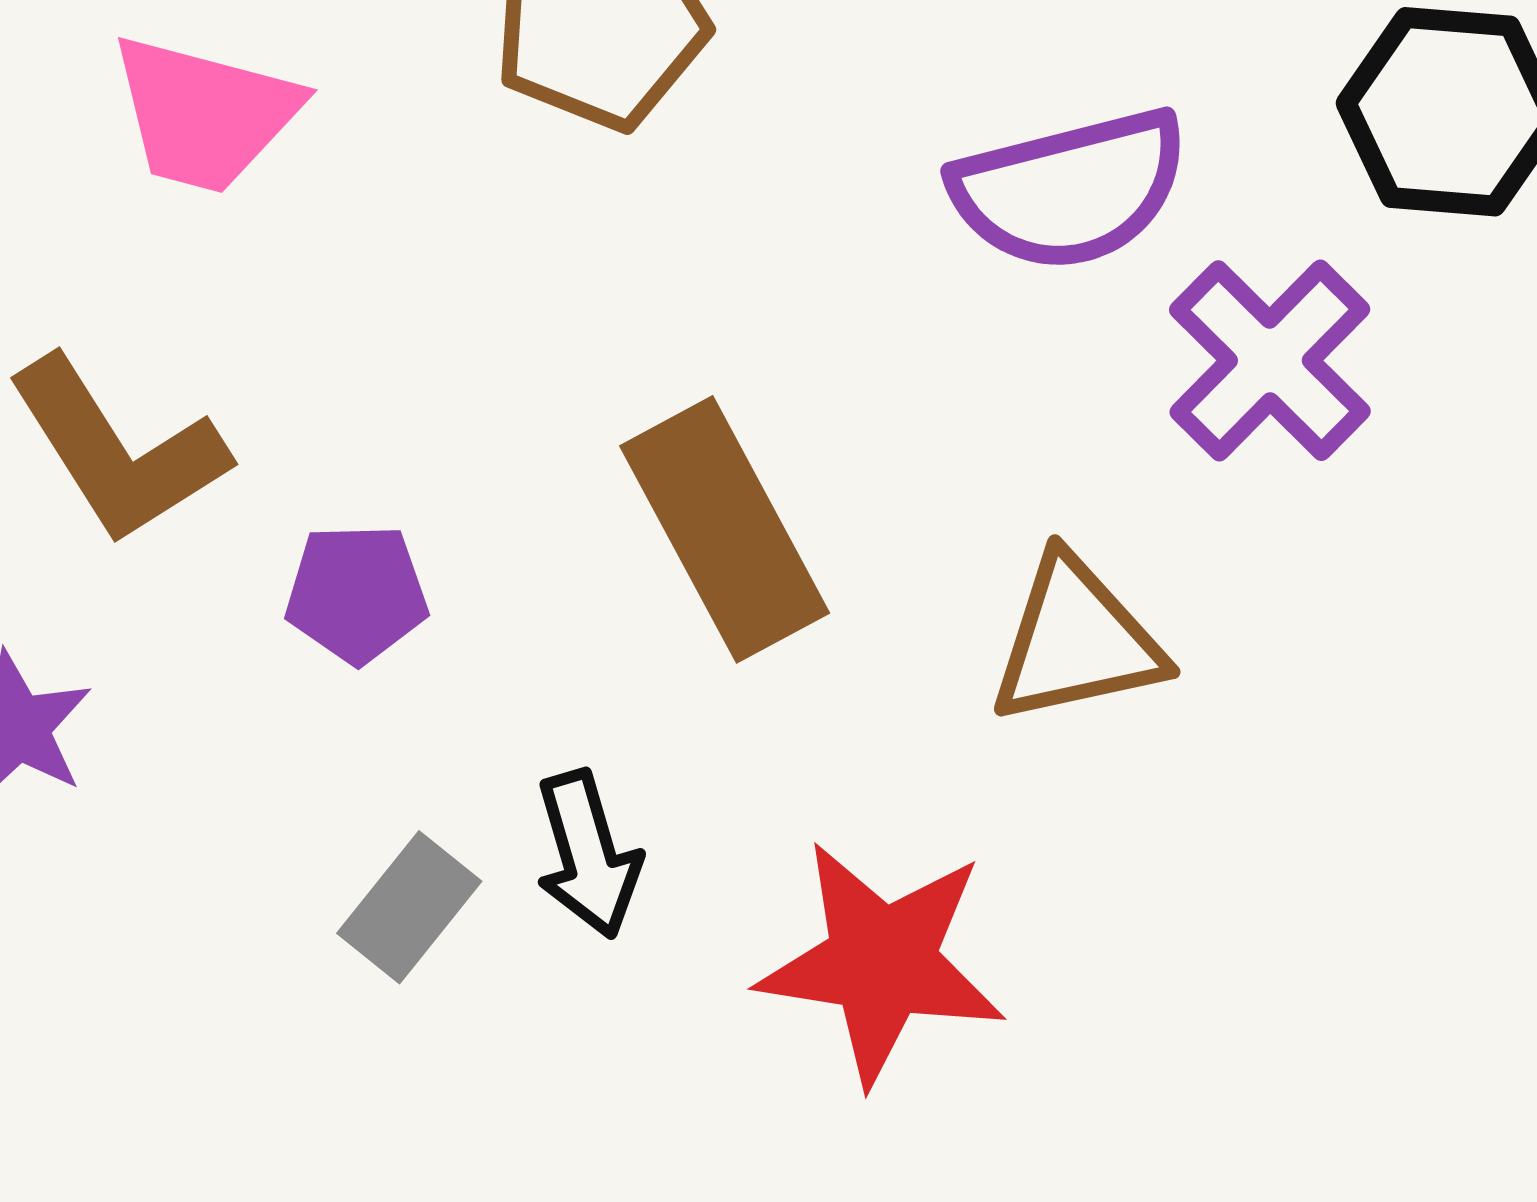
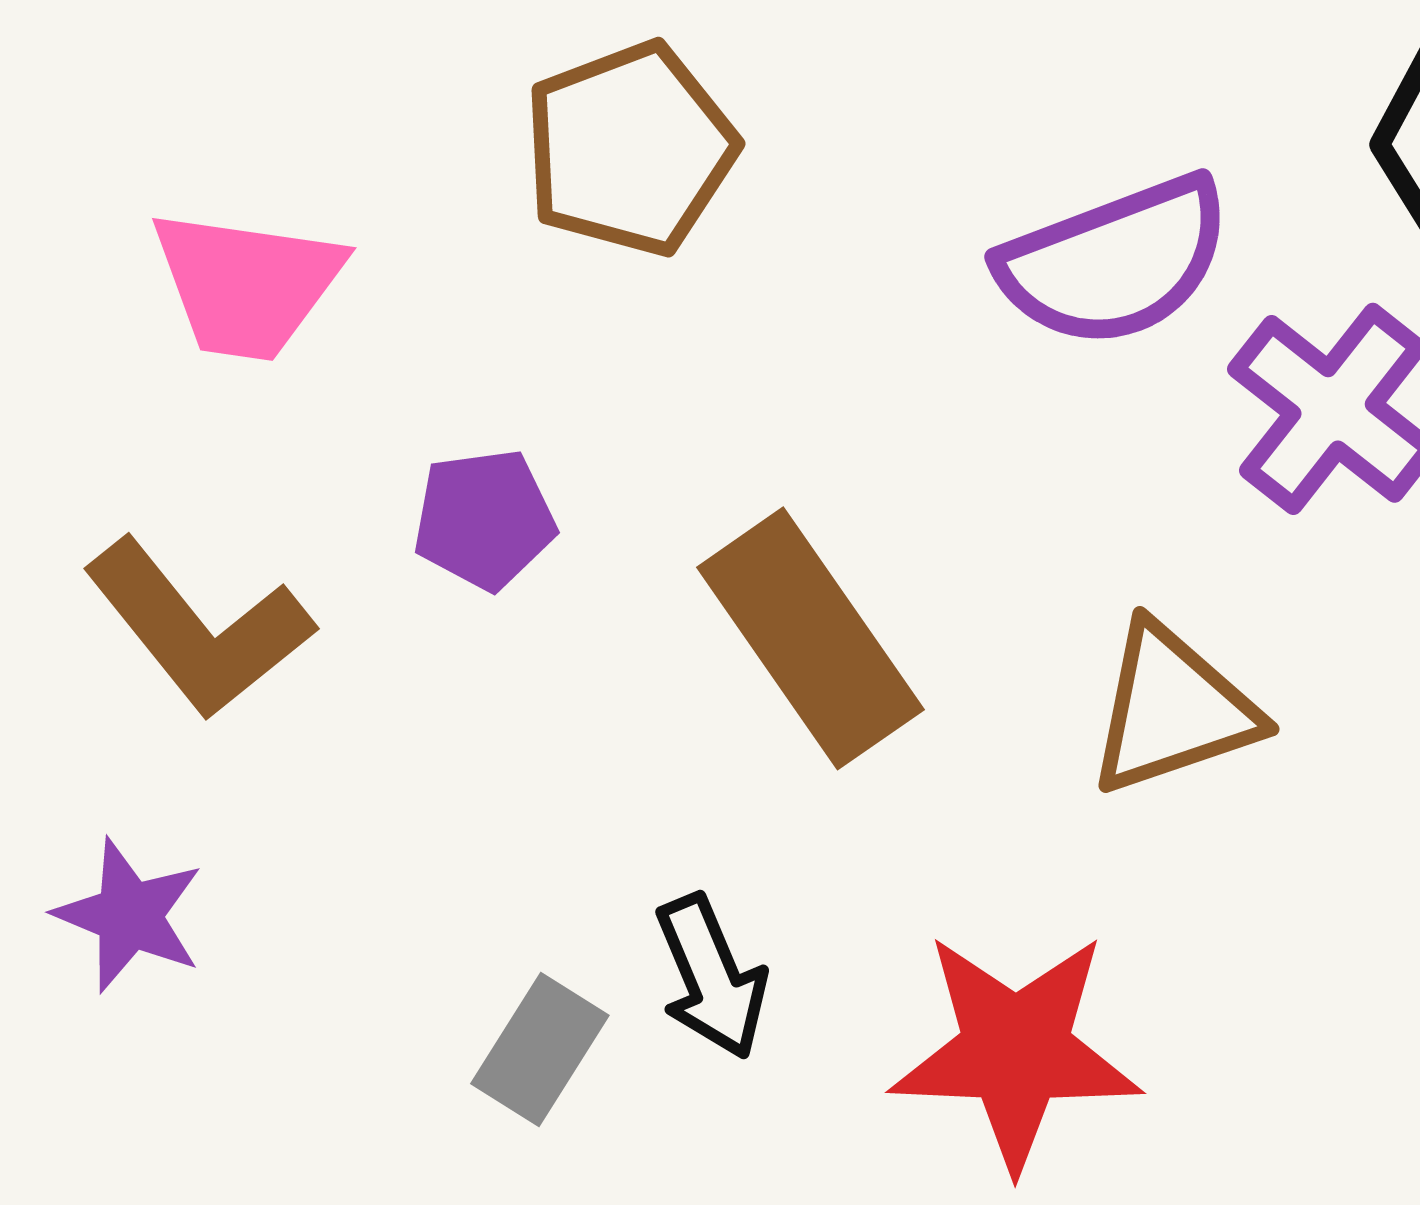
purple pentagon: (357, 594) -> (484, 519), moved

